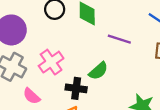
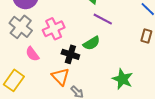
purple line: (119, 39) -> (103, 19), moved

